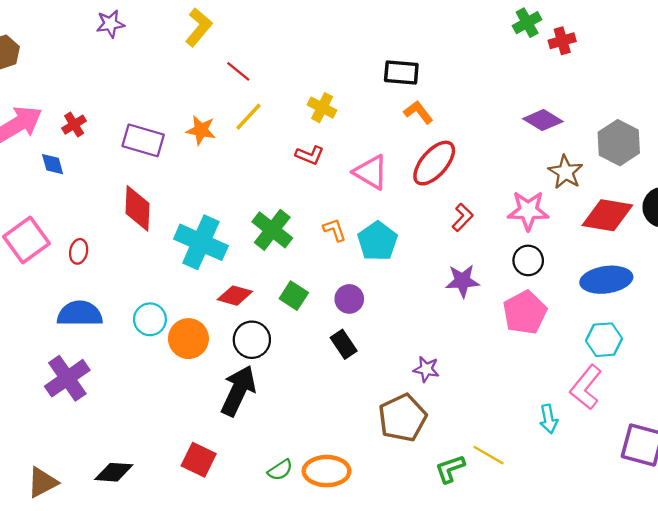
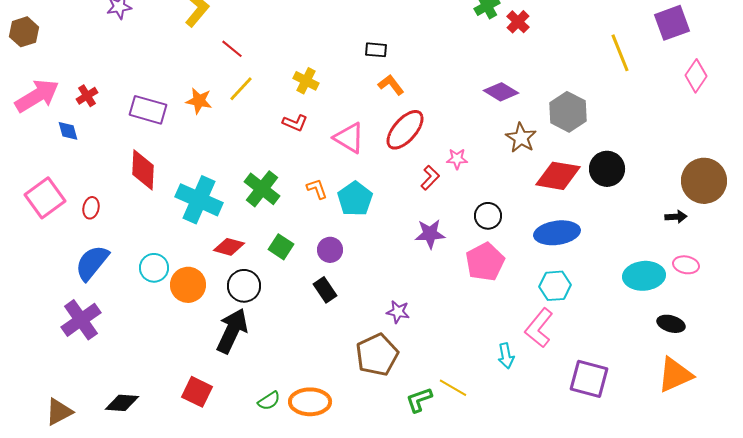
red cross: (562, 41) -> (518, 22), turned -30
black rectangle: (401, 72) -> (376, 50), size x0.7
pink star: (528, 211) -> (457, 159), moved, size x0.6
blue semicircle: (80, 314) -> (92, 263), turned -51

